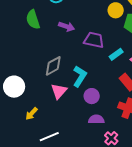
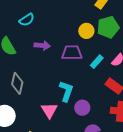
yellow circle: (116, 10) -> (86, 31), moved
gray diamond: (53, 66) -> (17, 83), moved, turned -35

